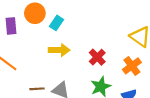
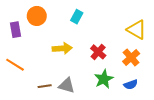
cyan rectangle: (57, 23) -> (77, 17), moved

